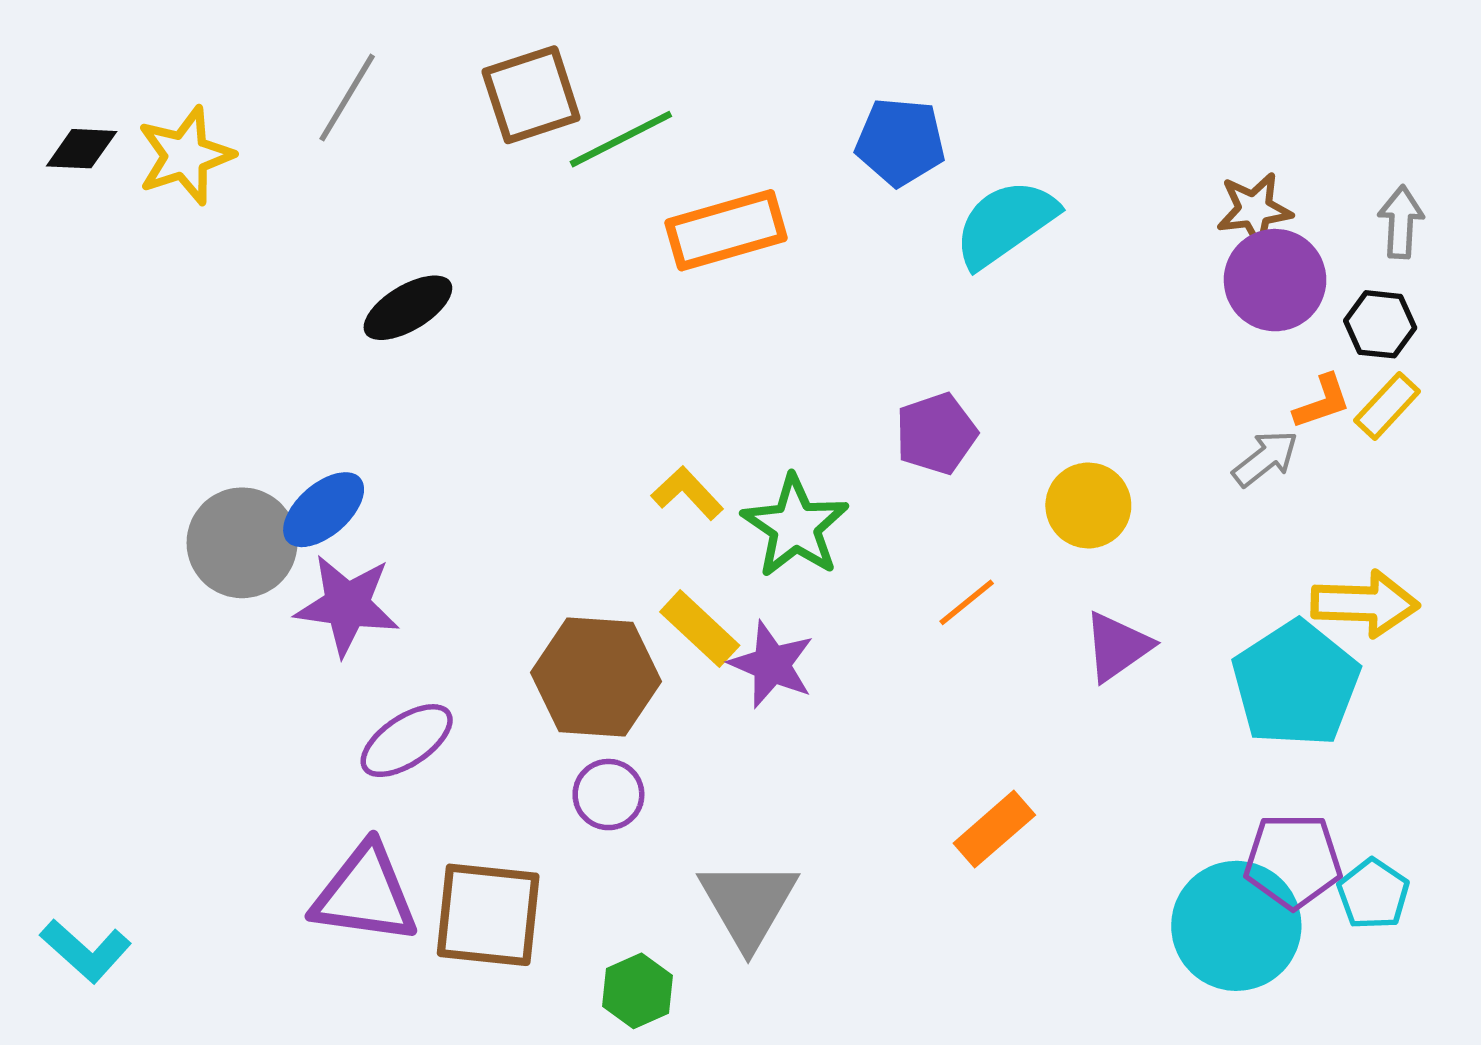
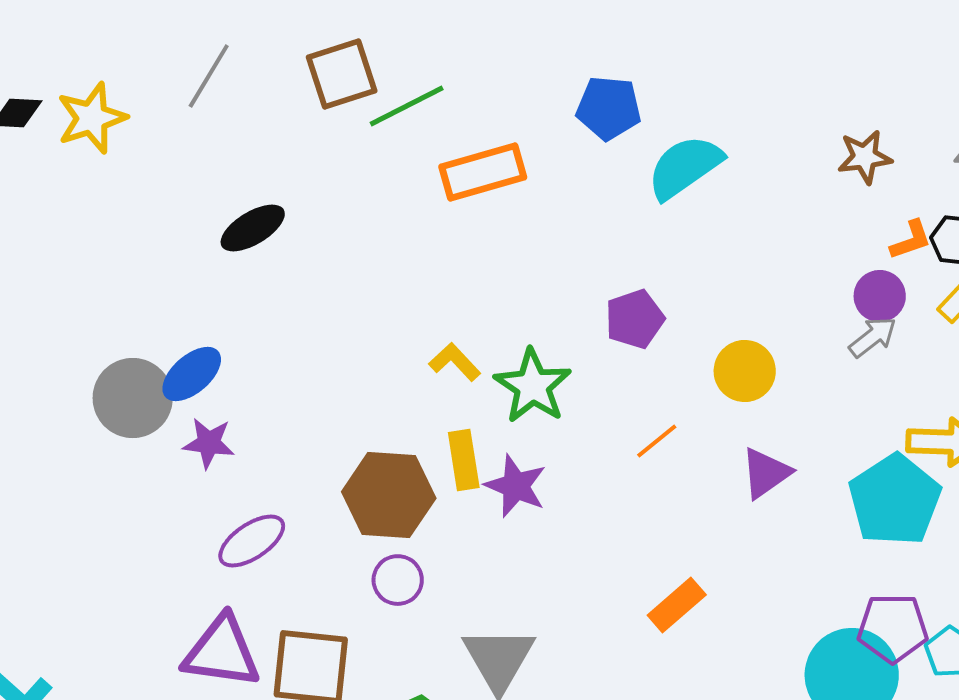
purple circle: (1275, 280) -> (880, 296), moved, size x0.7
orange L-shape: (1322, 402) -> (911, 240), moved
purple star: (347, 605) -> (209, 443), size x0.7
yellow rectangle: (700, 629) -> (464, 460), turned 38

